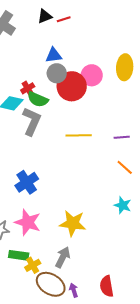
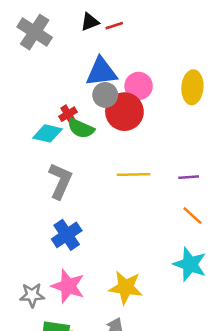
blue triangle: (54, 55) -> (101, 72), size x1.5
pink circle: (92, 75) -> (139, 86), moved
gray L-shape: (32, 121) -> (60, 181), moved
cyan star: (123, 205) -> (190, 264), size x1.5

